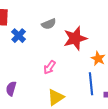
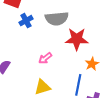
gray semicircle: (49, 24) -> (57, 19), size x1.6

